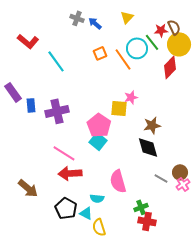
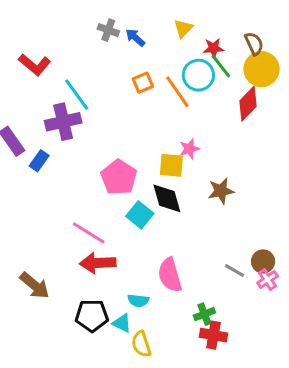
red star: (161, 30) -> (213, 48), moved
blue rectangle: (31, 105) -> (39, 161), turned 40
purple cross: (57, 111) -> (63, 122), moved
pink pentagon: (99, 125) -> (119, 177), moved
black diamond: (148, 147) -> (167, 198), moved
black pentagon: (66, 208) -> (92, 316), turned -30

